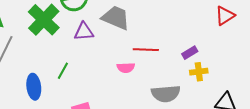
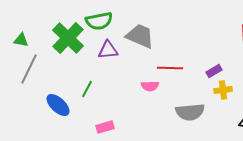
blue ellipse: (34, 87) -> (58, 105), turned -40

